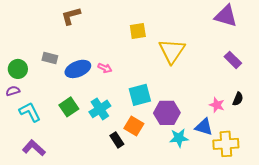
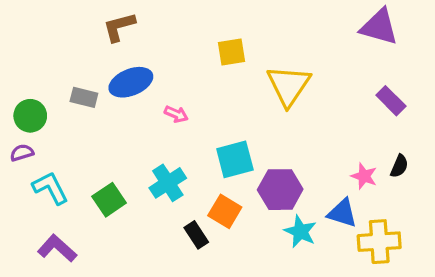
blue ellipse: (78, 69) -> (131, 82), moved
green square: (69, 107) -> (109, 200), moved
cyan star: (179, 138) -> (300, 232), turned 30

